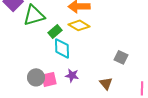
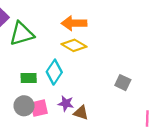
green rectangle: (55, 31) -> (29, 78), moved, turned 40
cyan diamond: (62, 48) -> (54, 72), turned 35
brown triangle: (106, 83) -> (81, 113), moved, turned -32

